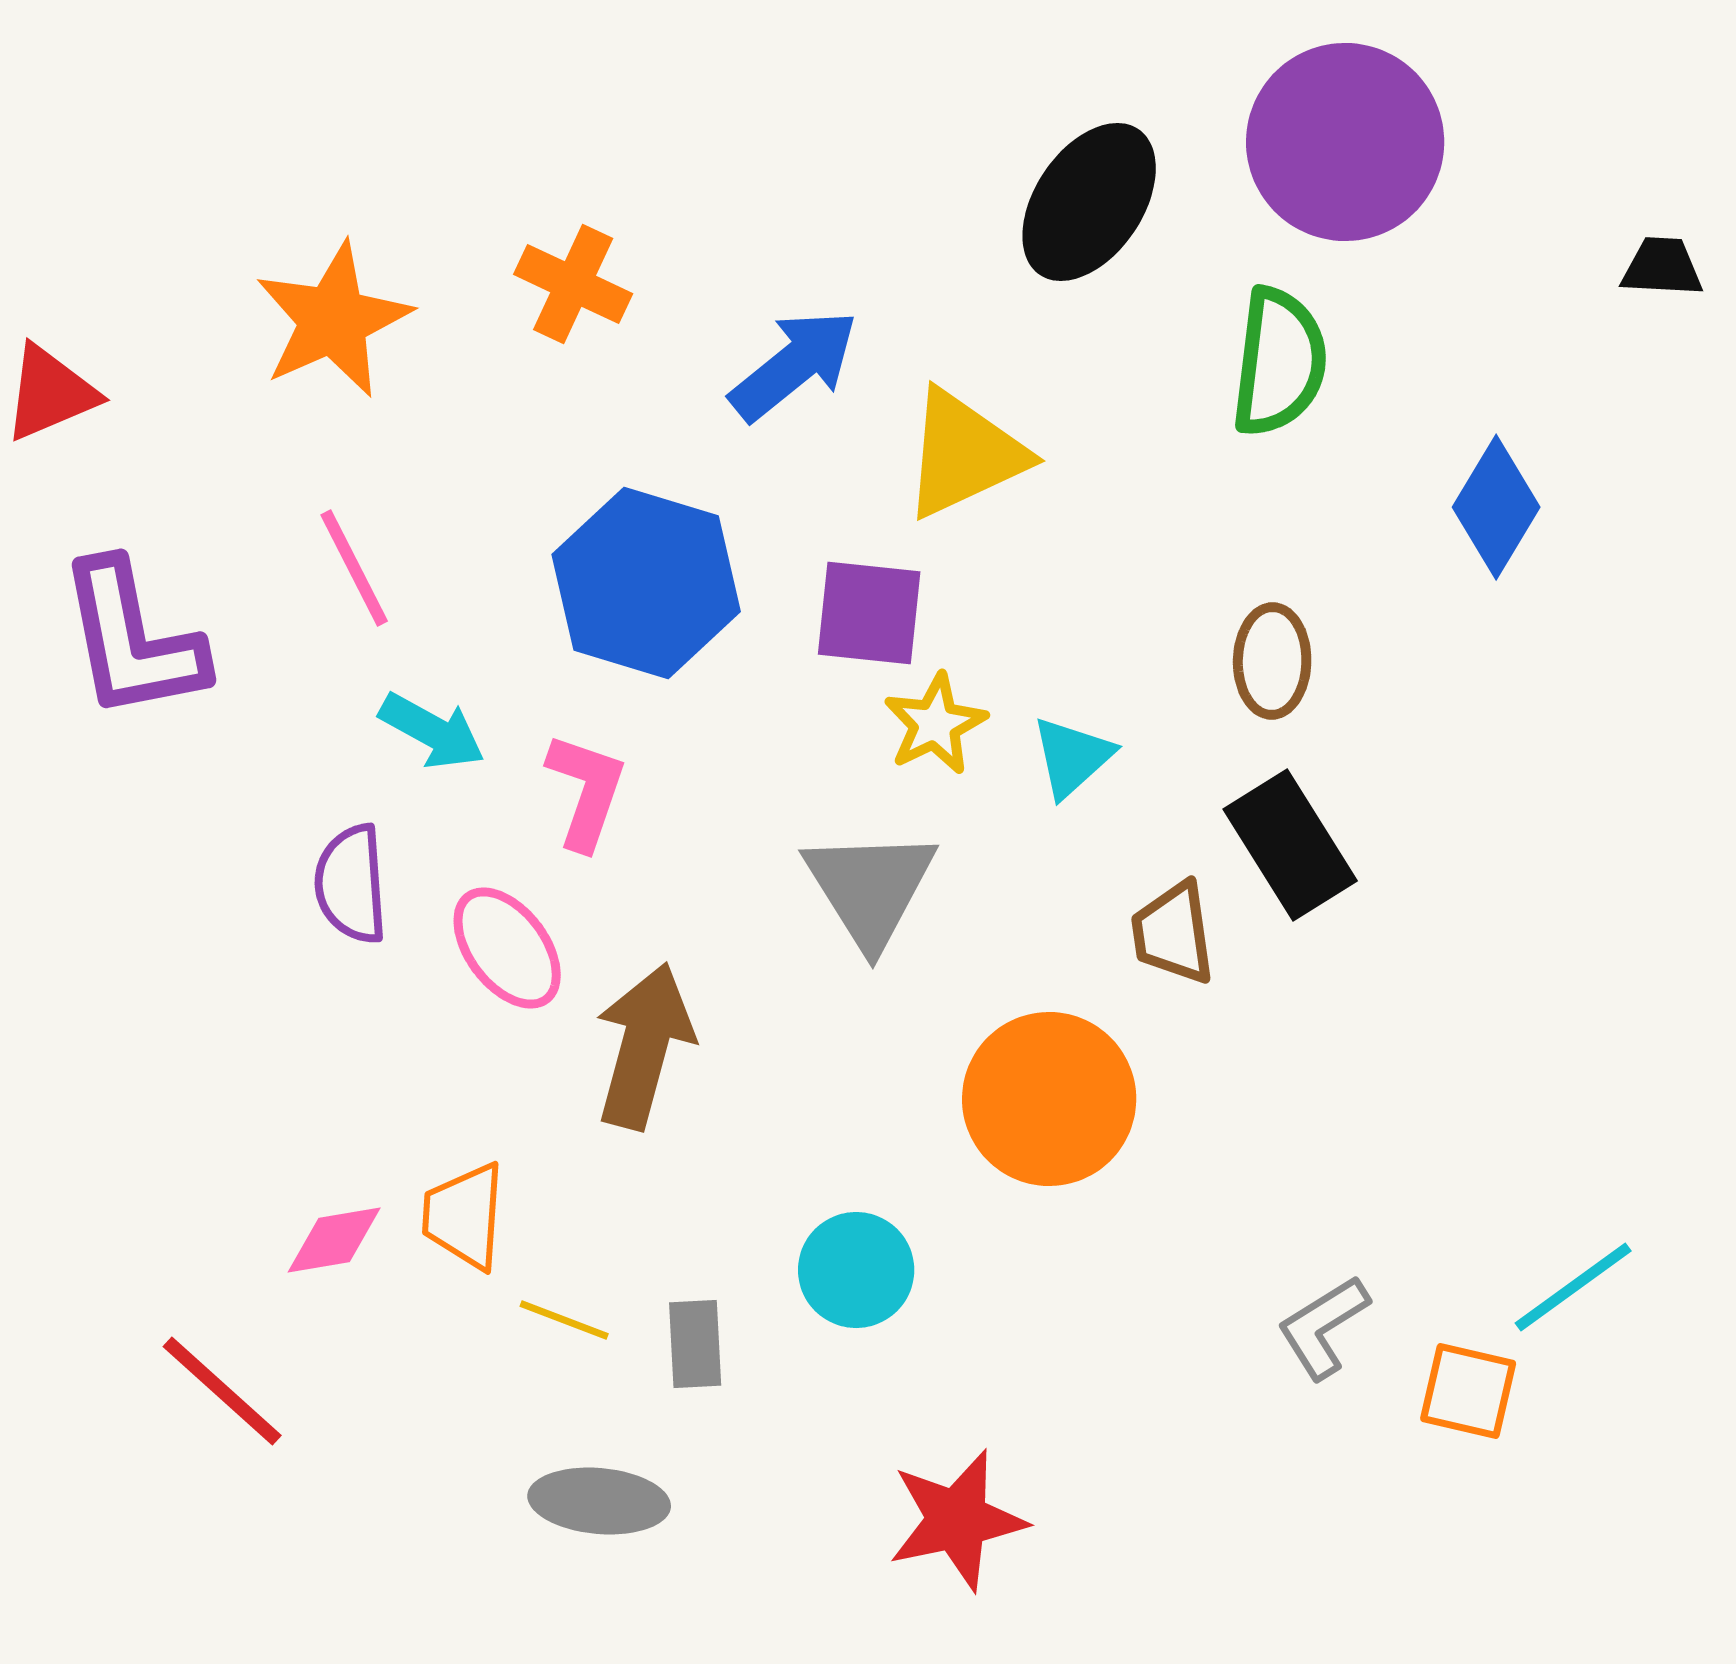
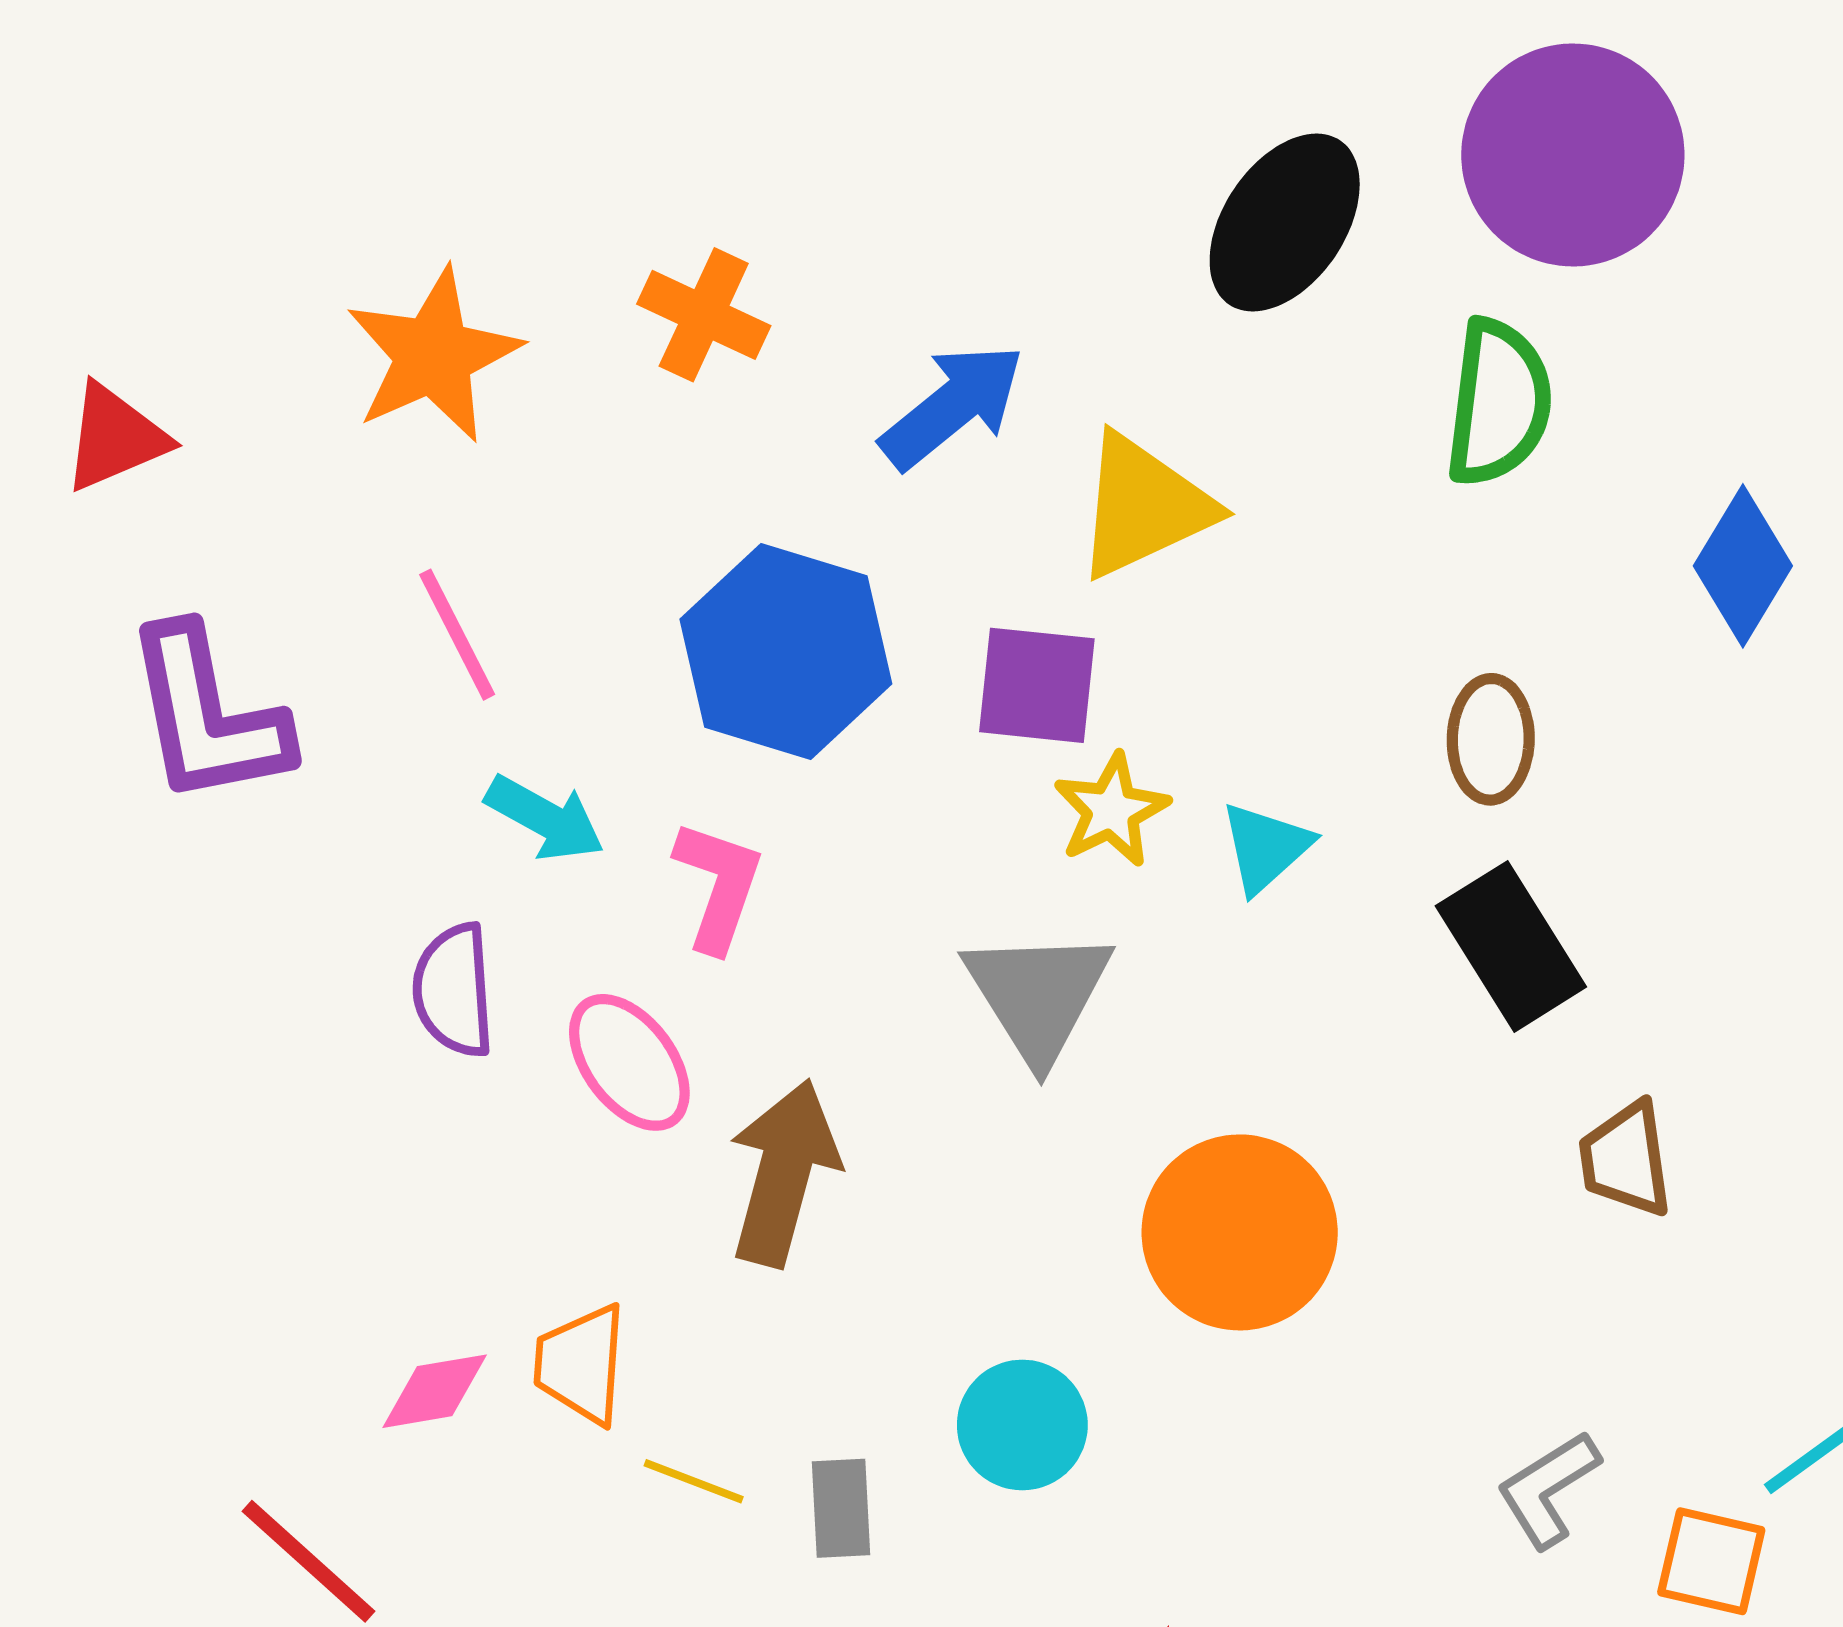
brown trapezoid: (1173, 933) -> (1626, 1159), moved

